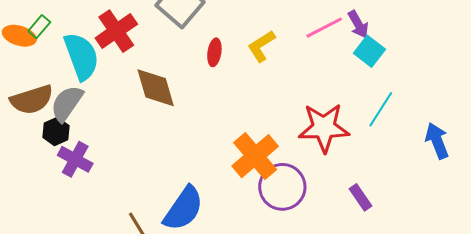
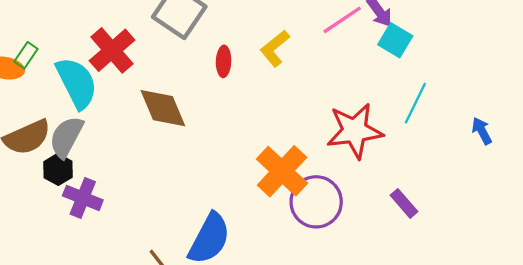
blue arrow: (437, 141) -> (482, 131), size x0.7

